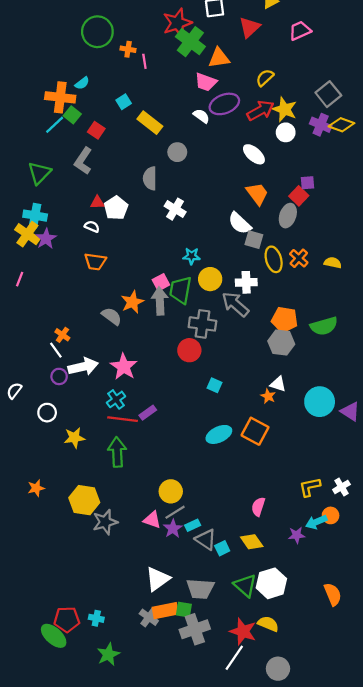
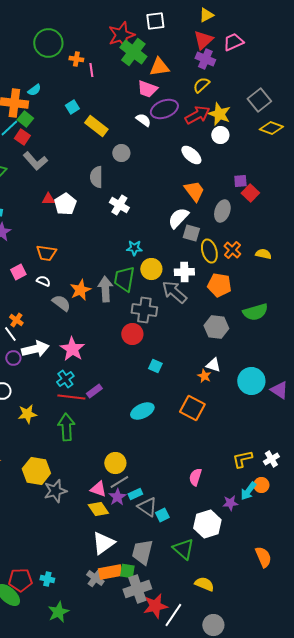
red triangle: (250, 27) -> (203, 40), moved
purple cross: (321, 125) -> (205, 59), moved
red square: (96, 130) -> (22, 137), moved
gray L-shape: (83, 161) -> (35, 161), turned -75
red square: (299, 196) -> (250, 193), moved
white semicircle: (240, 223) -> (178, 218), turned 90
white semicircle: (92, 227) -> (43, 281), moved
pink square: (161, 282) -> (18, 272), moved
orange pentagon: (285, 320) -> (219, 285), moved
cyan ellipse: (219, 434) -> (142, 411), moved
cyan arrow: (316, 522) -> (248, 491), turned -30
yellow diamond: (252, 542) -> (98, 509), moved
white hexagon: (271, 583) -> (207, 524), moved
gray trapezoid: (200, 589) -> (142, 552), turned 100
red star: (243, 631) -> (155, 606), moved, turned -30

